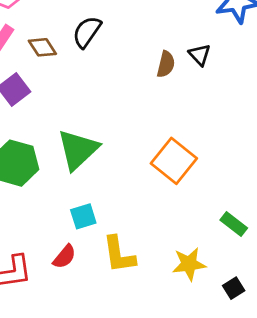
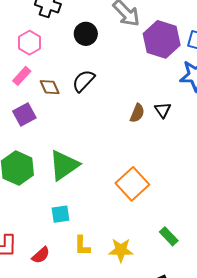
yellow L-shape: (119, 255) -> (82, 246), size x0.7
red semicircle: (64, 257) -> (41, 255), moved
yellow star: (189, 264) -> (121, 250), moved

